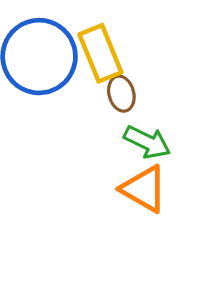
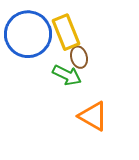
green arrow: (147, 142) -> (67, 75), moved

